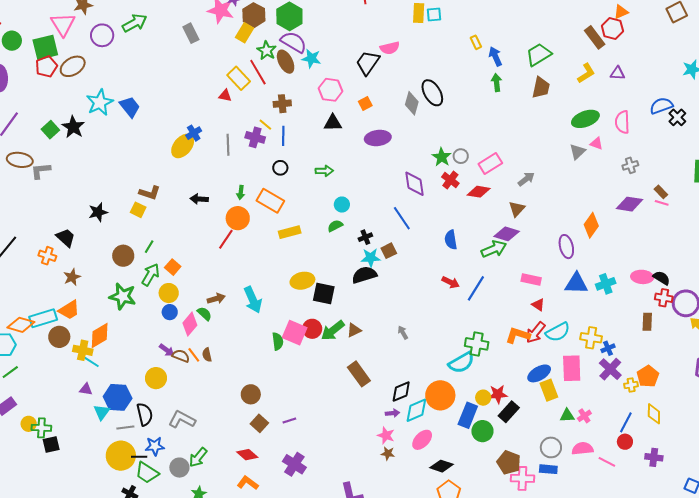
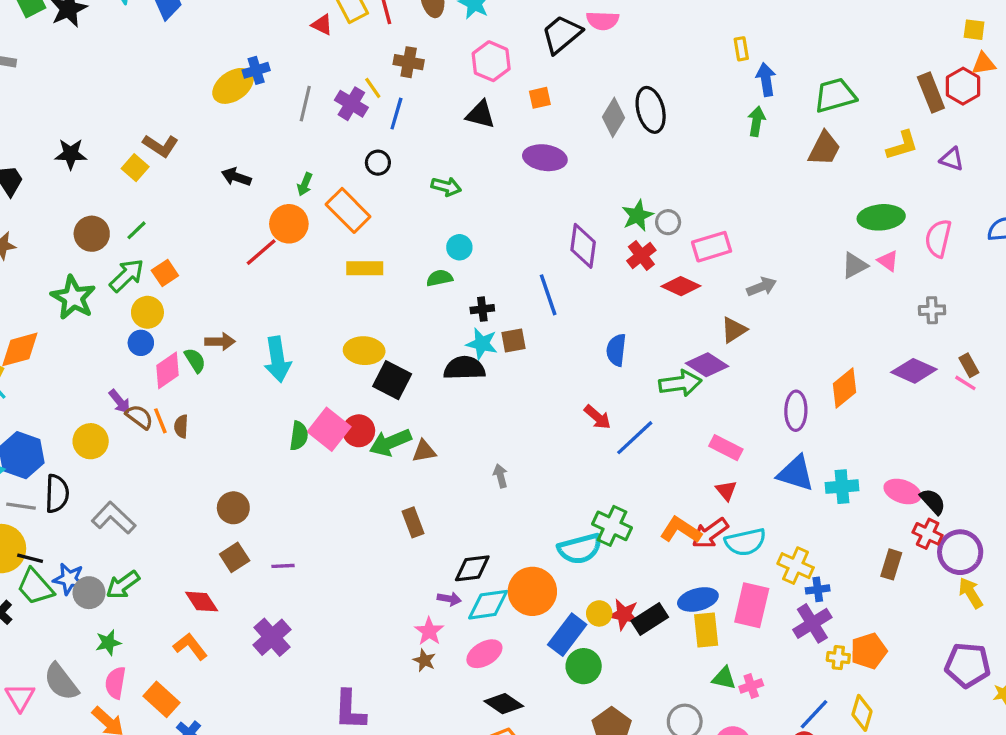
brown rectangle: (359, 374) -> (413, 522), size x0.7
black rectangle: (509, 412) -> (650, 619), moved
blue star: (155, 446) -> (69, 579), moved

